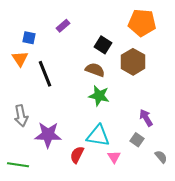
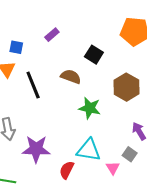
brown hexagon: (133, 62) -> (126, 87), moved
brown semicircle: (95, 70) -> (71, 77), moved
pink triangle: (114, 157) -> (113, 168), moved

